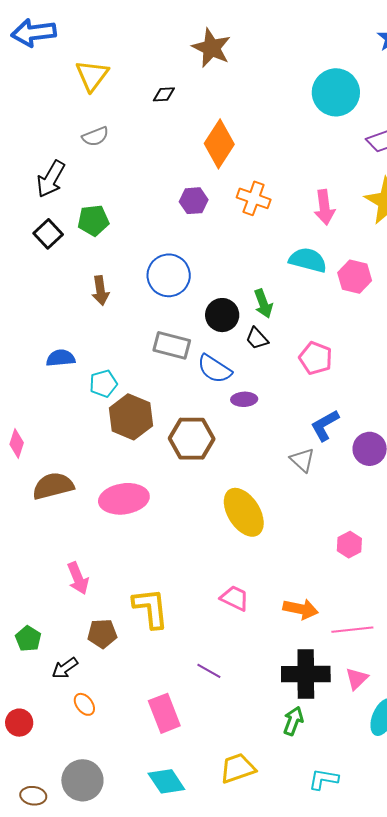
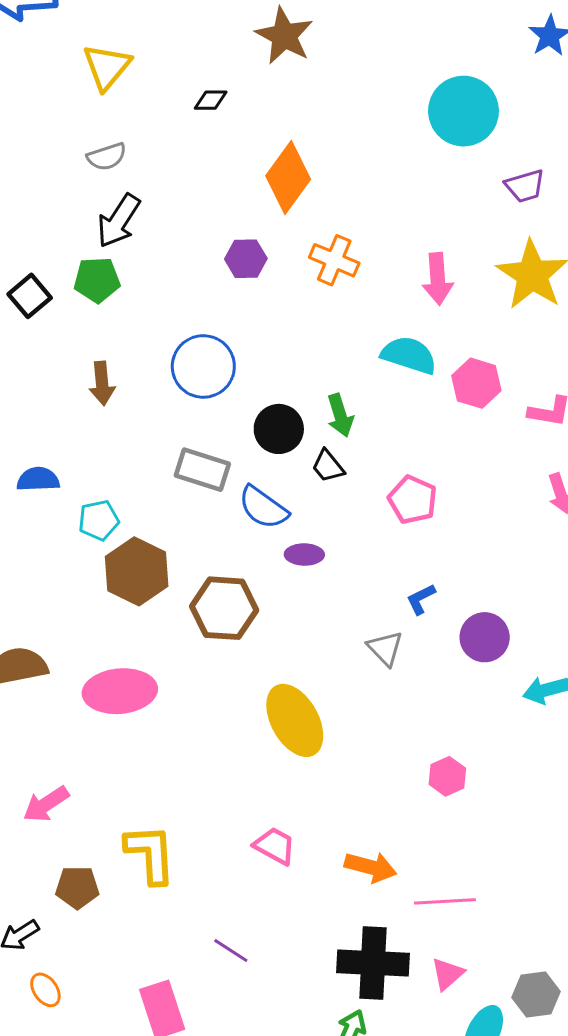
black arrow: (51, 179) -> (119, 221), moved
blue L-shape: (325, 425) -> (421, 599), size x0.7
pink arrow: (78, 578) -> (46, 804), turned 76

